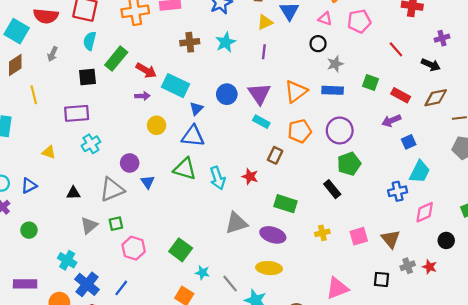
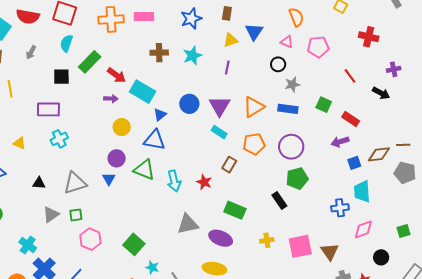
brown diamond: (436, 98) -> (379, 154), moved
purple circle: (130, 163) -> (117, 158), moved
cyan trapezoid: (420, 172) -> (362, 191), turned 145
pink square: (359, 236) -> (300, 246), size x1.4

